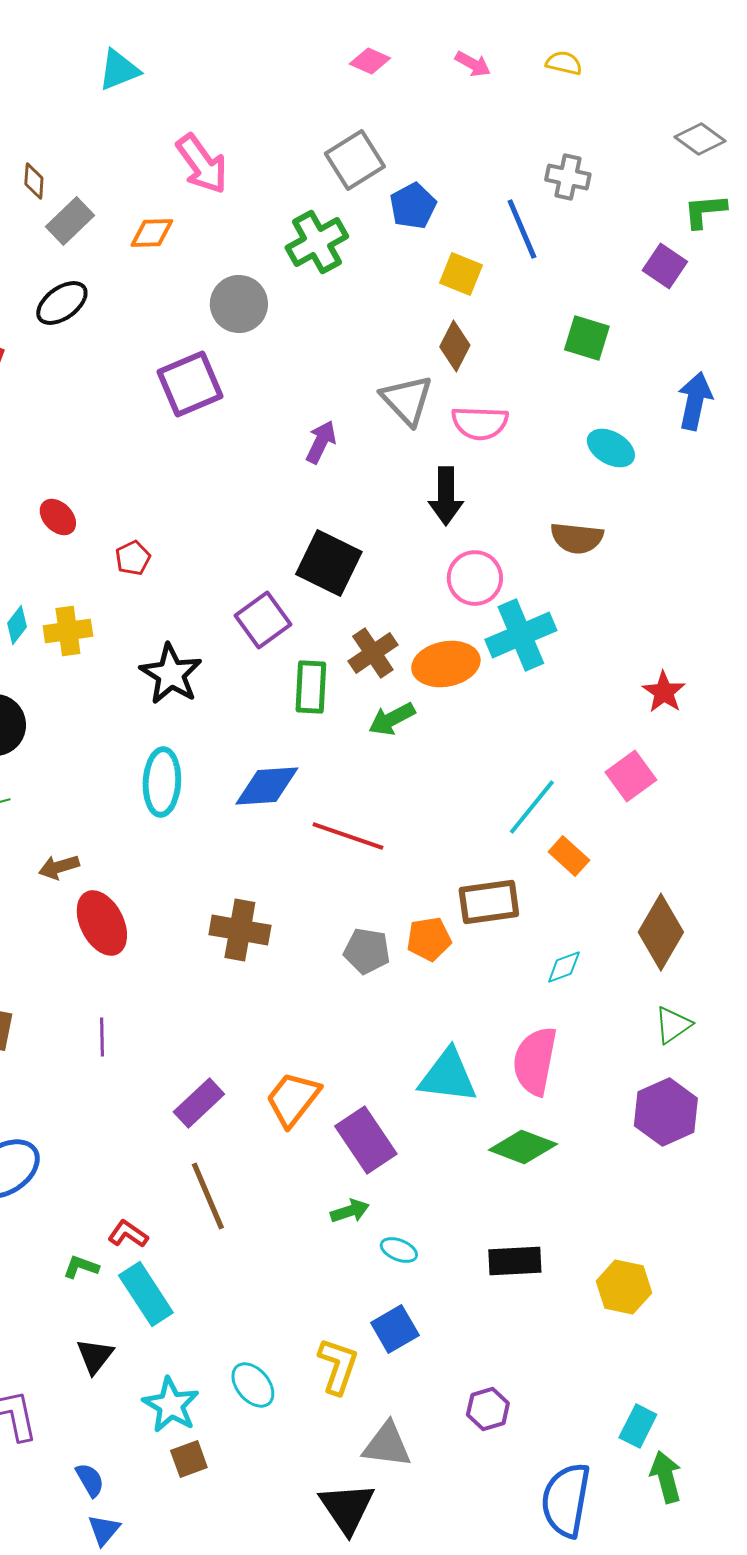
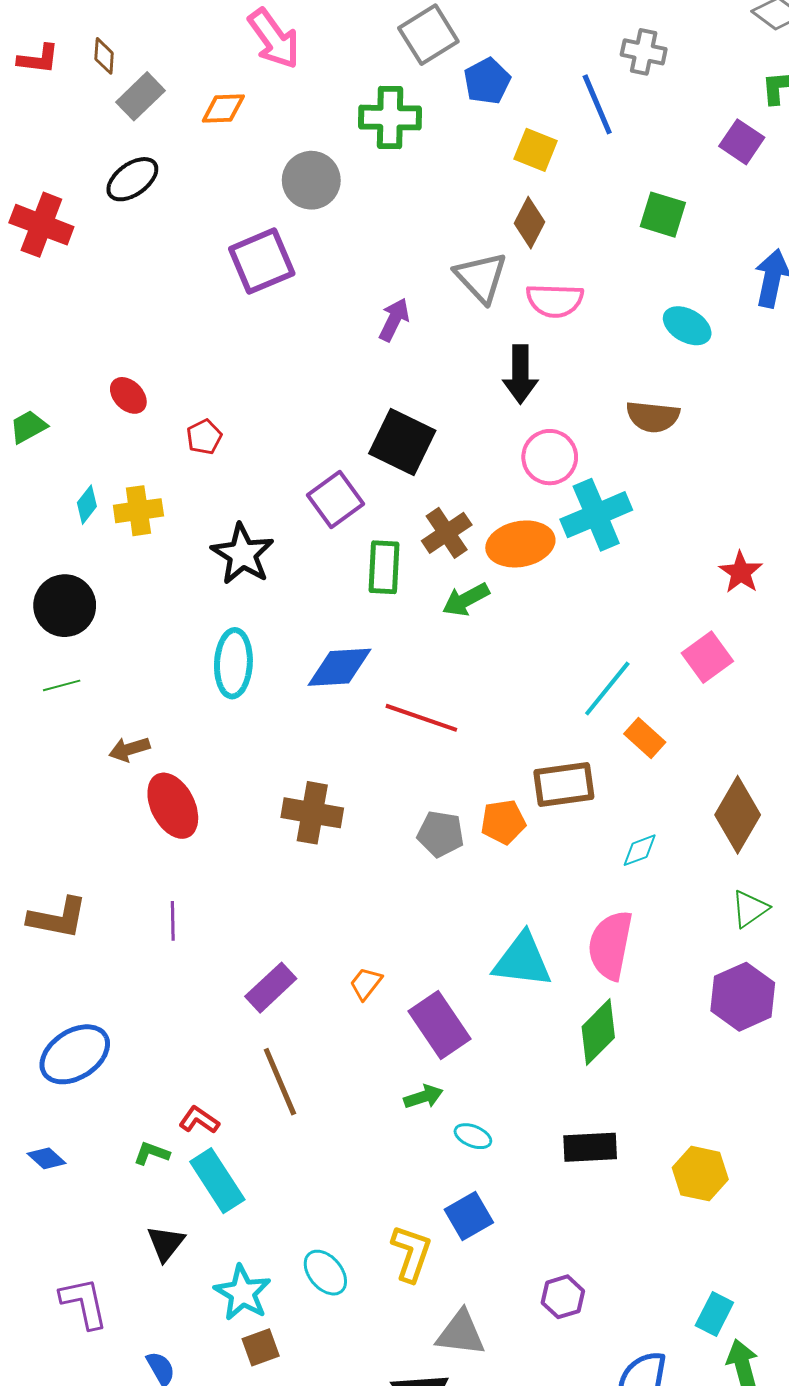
green cross: (317, 242) -> (390, 118), turned 30
orange trapezoid: (293, 1099) -> (366, 984), size x0.6
green diamond: (523, 1147) -> (598, 1032), turned -66

